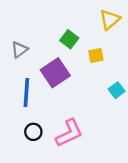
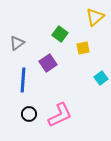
purple square: (55, 73) -> (48, 63), size x0.7

